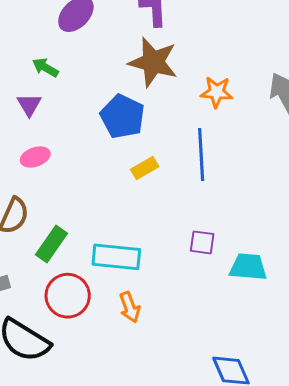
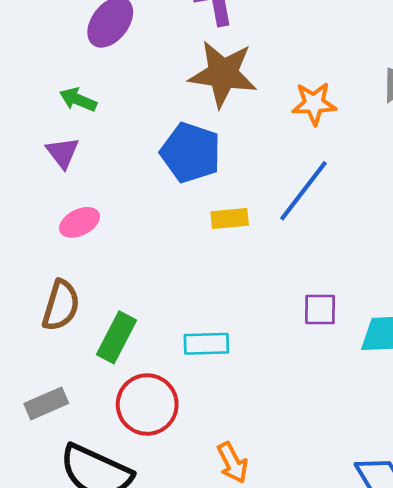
blue line: (201, 154) -> (304, 191), turned 48
yellow rectangle: (145, 168) -> (230, 219), turned 32
cyan rectangle: (116, 257) -> (206, 344), size x0.7
orange arrow: (130, 307) -> (232, 463), moved

